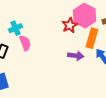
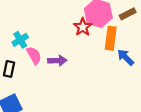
purple arrow: (76, 56) -> (57, 61), moved

